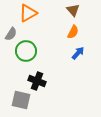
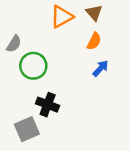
orange triangle: (28, 13) -> (62, 17), moved
gray square: (21, 100) -> (27, 129), turned -36

